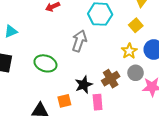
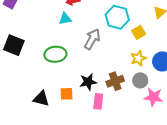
yellow square: (136, 25) -> (139, 32), moved
cyan triangle: (11, 31) -> (65, 19), moved
green ellipse: (45, 63) -> (55, 54), turned -35

